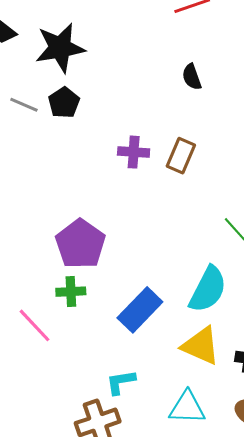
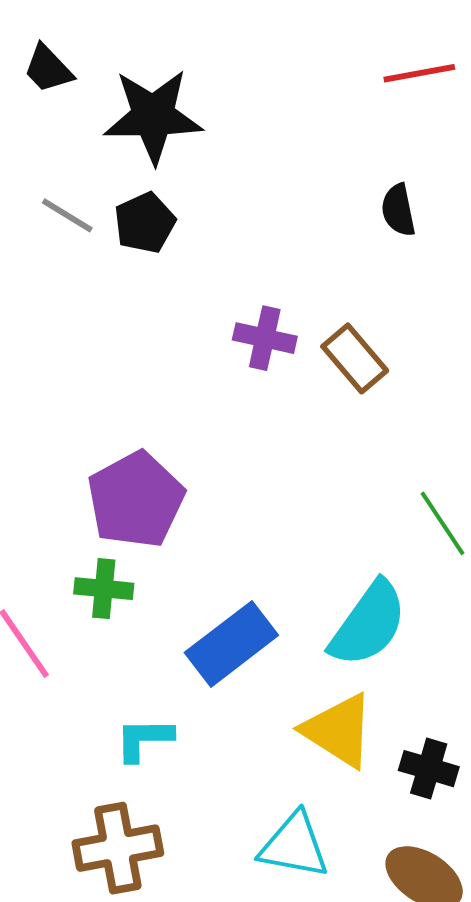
brown rectangle: (181, 156) -> (355, 358), turned -72
cyan L-shape: (121, 382) -> (144, 739), moved

